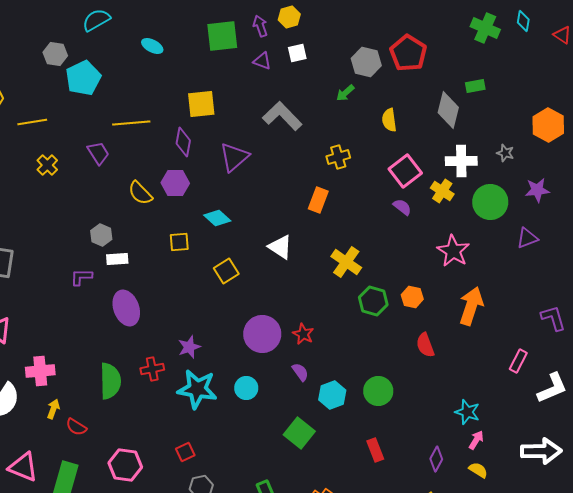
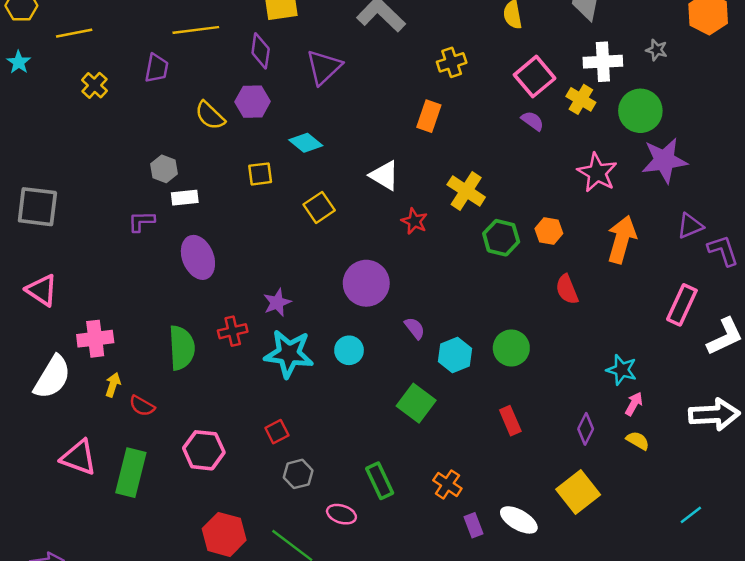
purple trapezoid: (98, 153) -> (157, 68), turned 45
purple star: (537, 190) -> (664, 160), moved, size x1.5
purple triangle: (527, 238) -> (690, 226), moved
red star: (303, 334) -> (414, 221), moved
pink rectangle: (518, 361) -> (682, 305), size x1.4

